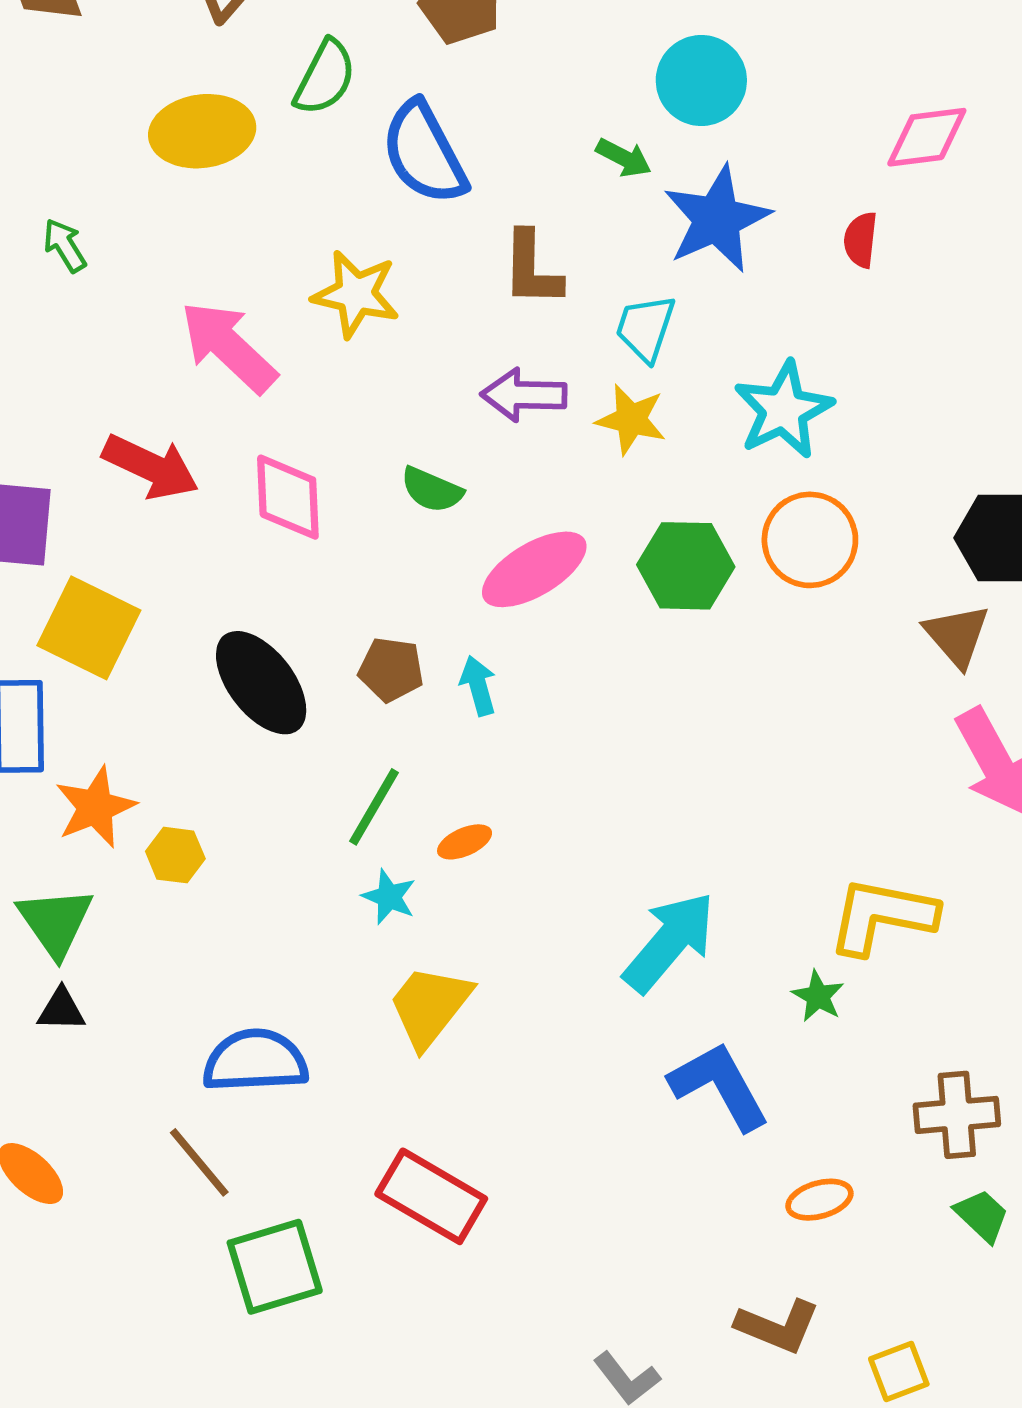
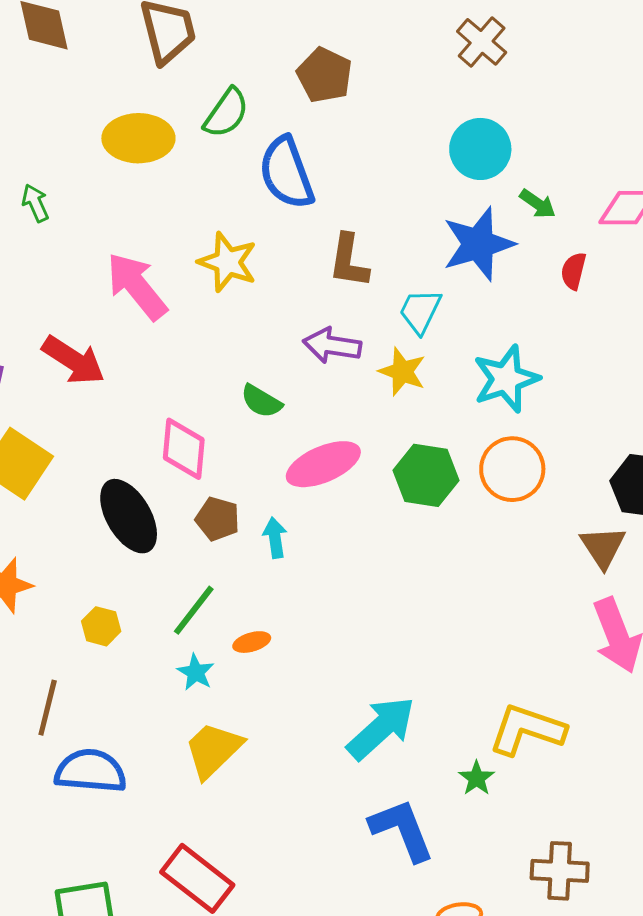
green arrow: (624, 158) -> (538, 204), moved
pink diamond: (288, 497) -> (184, 449), moved
yellow hexagon: (175, 855) -> (101, 626), moved
brown line: (199, 1162) -> (48, 708), moved, turned 46

